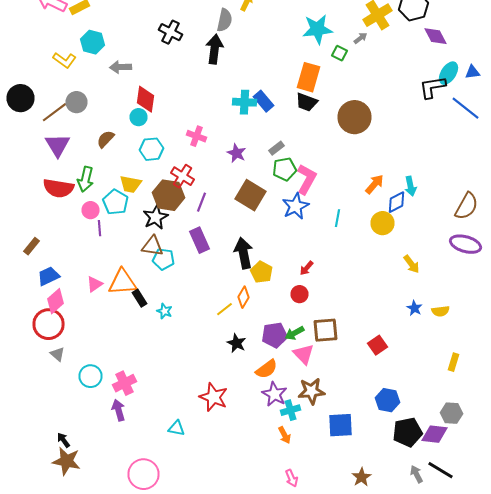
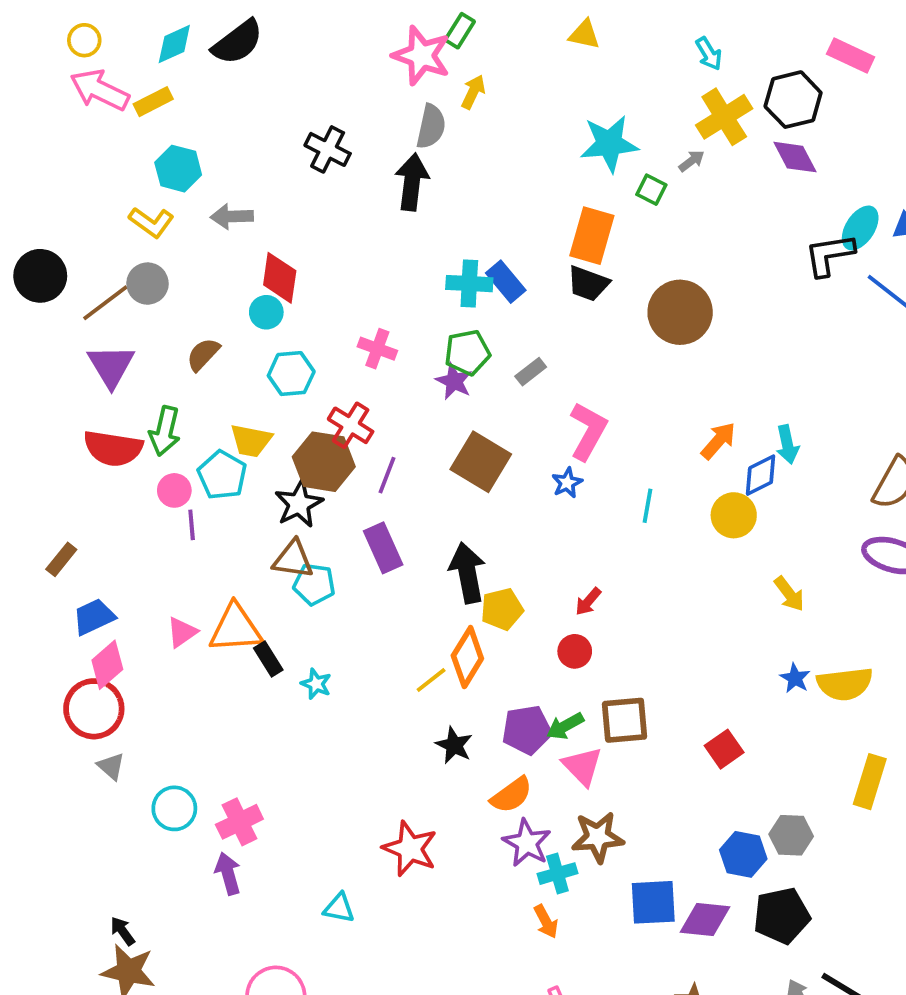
purple diamond: (436, 36) -> (795, 157), moved
yellow L-shape: (64, 60) -> (151, 222), moved
green pentagon: (284, 169) -> (467, 352), moved
blue star: (296, 206) -> (567, 483), size x0.6
yellow pentagon: (262, 272) -> (502, 609), turned 30
orange diamond: (244, 297) -> (467, 657), size x1.4
yellow semicircle: (440, 311) -> (845, 684), size x1.6
yellow rectangle: (454, 362) -> (870, 782), size x1.5
gray hexagon: (452, 413) -> (791, 835), moved
purple diamond: (434, 434) -> (705, 920), moved

